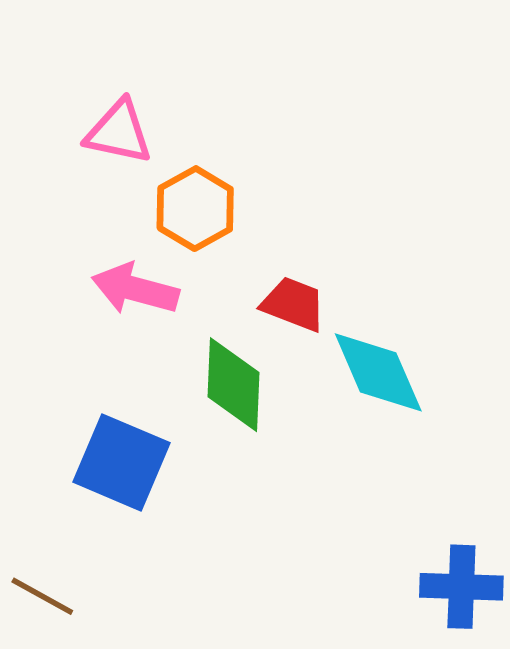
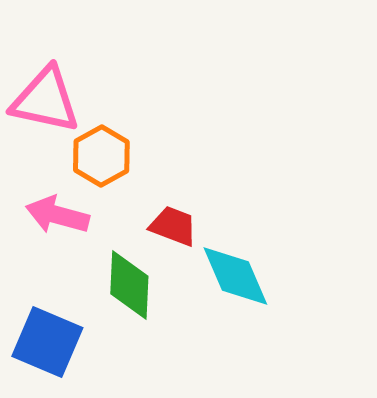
pink triangle: (119, 132) -> (45, 100), size x1.4

